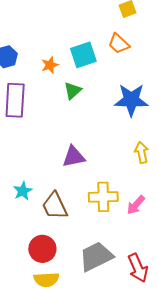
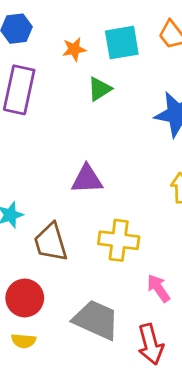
pink arrow: (136, 205) -> (159, 288), moved, turned 95
gray trapezoid: (96, 256) -> (96, 320), turned 42
yellow semicircle: (46, 280) -> (24, 341), size x0.7

